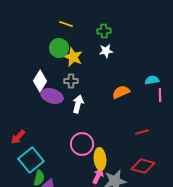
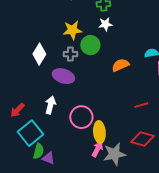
green circle: (59, 48) -> (90, 45), moved
yellow star: (73, 57) -> (72, 30), turned -30
purple ellipse: (52, 96) -> (63, 76), moved
white arrow: (78, 104) -> (50, 105), moved

